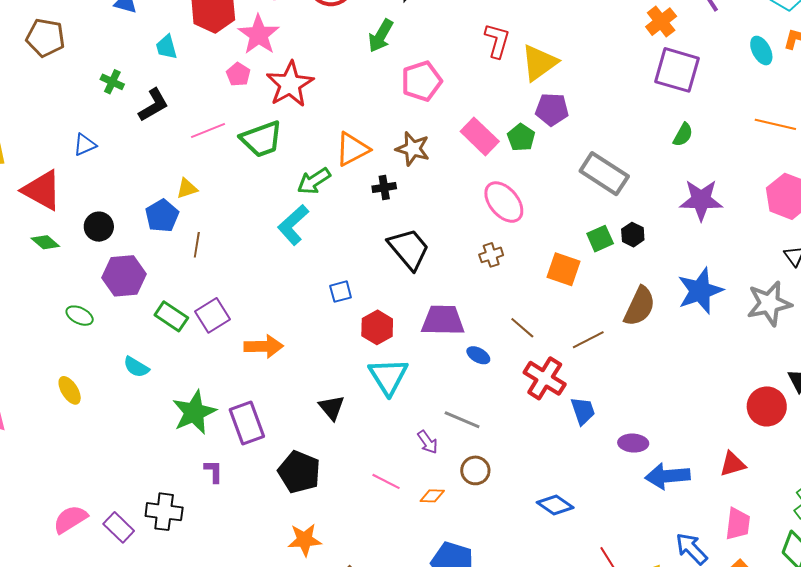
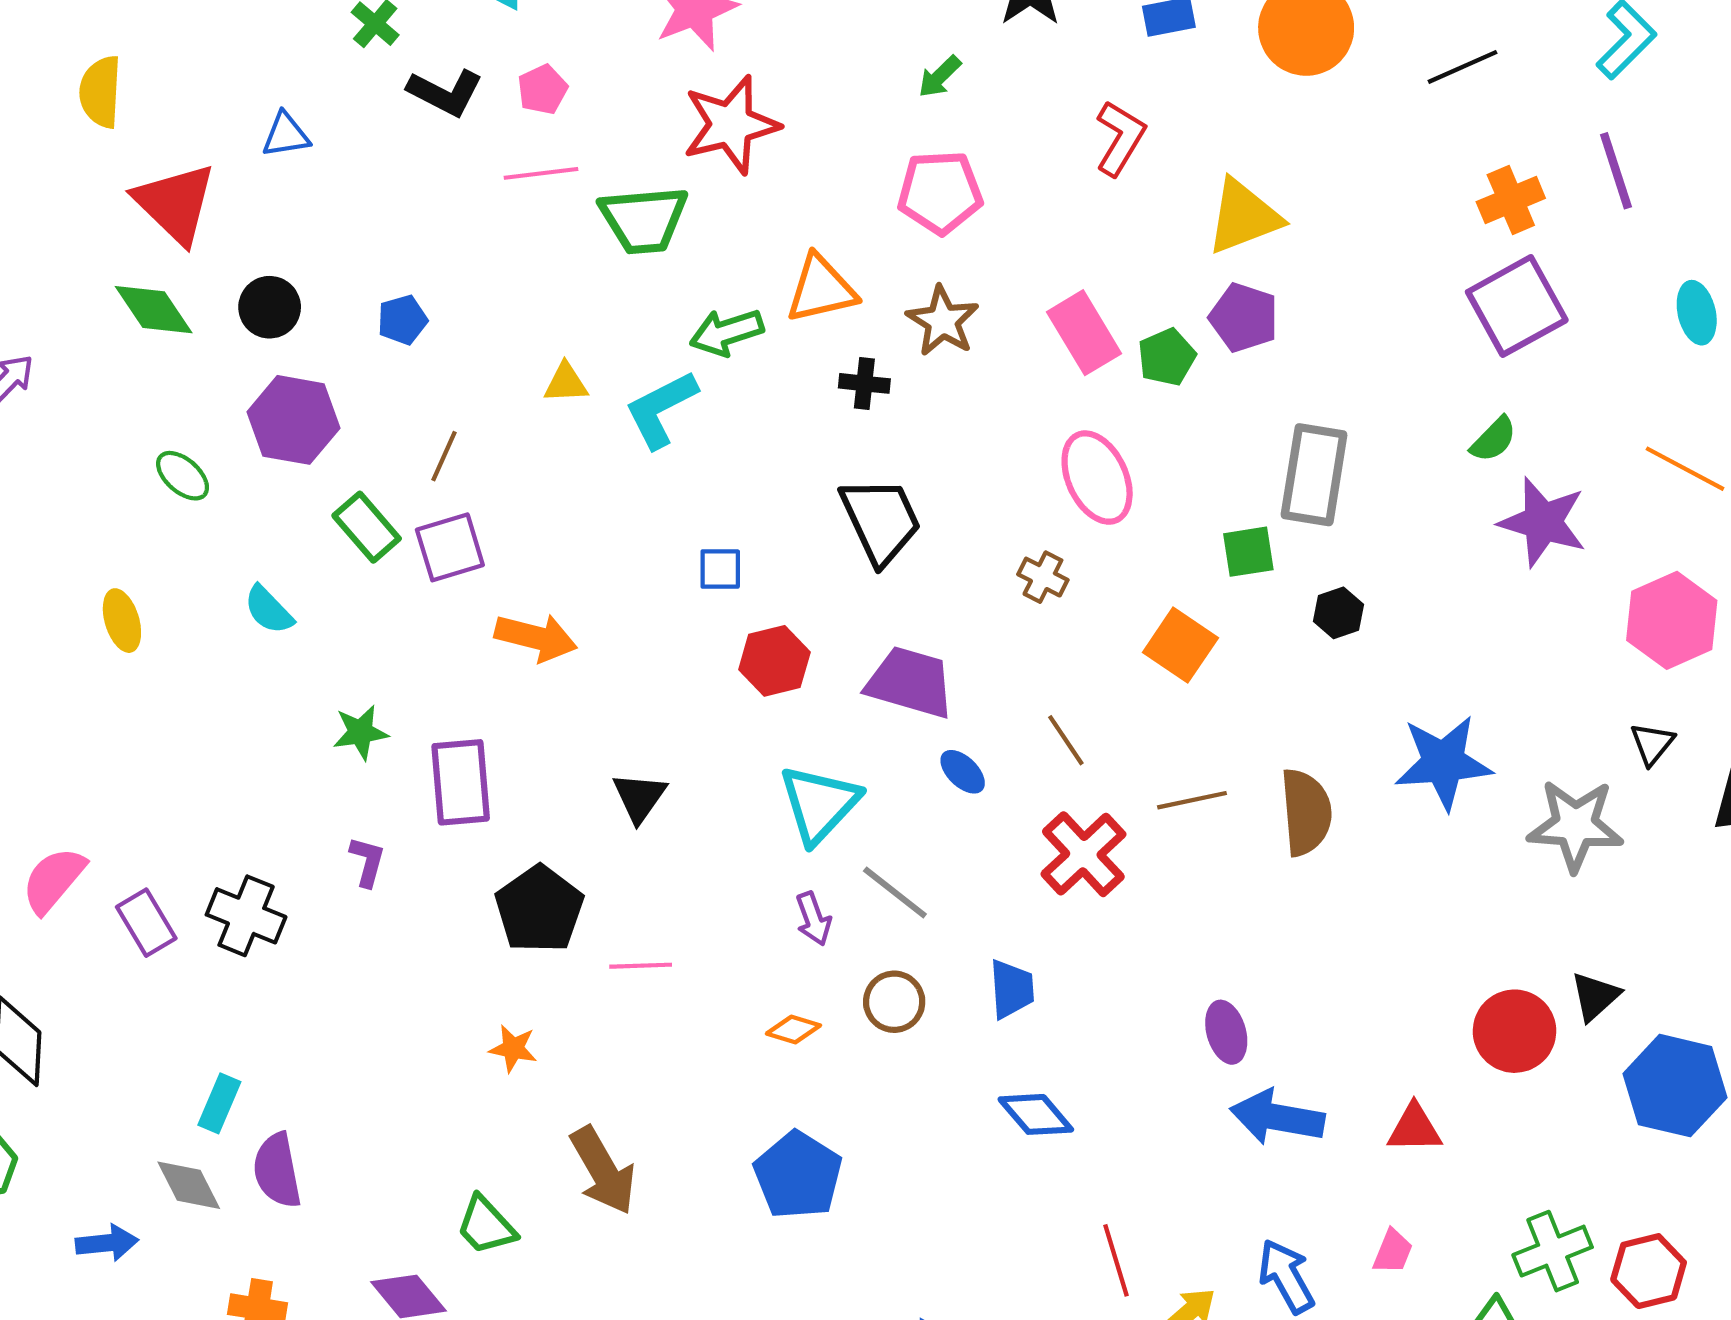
green arrow: (381, 36) -> (940, 77), size x0.7
red L-shape: (497, 41) -> (1120, 138), moved
purple square: (677, 70) -> (1517, 306), turned 30
pink pentagon: (238, 74) -> (542, 89), moved
pink pentagon: (422, 81) -> (940, 192), moved
black L-shape: (153, 105) -> (445, 92), turned 42
gray rectangle: (604, 174) -> (1314, 475), turned 51
yellow triangle: (187, 189) -> (566, 383), moved
purple star: (701, 200) -> (1543, 522), moved
blue pentagon: (162, 216) -> (402, 320), size x0.7
green square: (600, 239) -> (1248, 552), moved
green diamond: (45, 242) -> (154, 310), size x1.4
brown line: (197, 245) -> (444, 456), moved
brown cross: (491, 255) -> (1043, 577), turned 30
brown semicircle: (640, 306) -> (1306, 812), moved, turned -45
cyan triangle: (388, 376) -> (819, 804), moved
blue trapezoid: (583, 411) -> (1012, 989), moved
green star: (194, 412) -> (361, 732), size x0.6
purple ellipse: (633, 443) -> (1226, 1032), turned 56
pink line: (386, 481) -> (641, 966), moved, turned -44
pink semicircle: (70, 519) -> (53, 880), turned -33
pink trapezoid: (738, 524) -> (1393, 1251), size x0.7
orange star: (305, 540) -> (513, 1048), size x0.7

